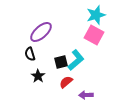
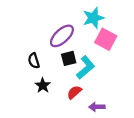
cyan star: (96, 15) -> (93, 18), moved
purple ellipse: (41, 32) -> (62, 36), moved
black square: (61, 62) -> (69, 58), moved

